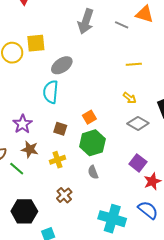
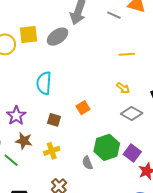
gray ellipse: (62, 65) -> (57, 37), moved
green hexagon: (92, 143) -> (107, 147), moved

